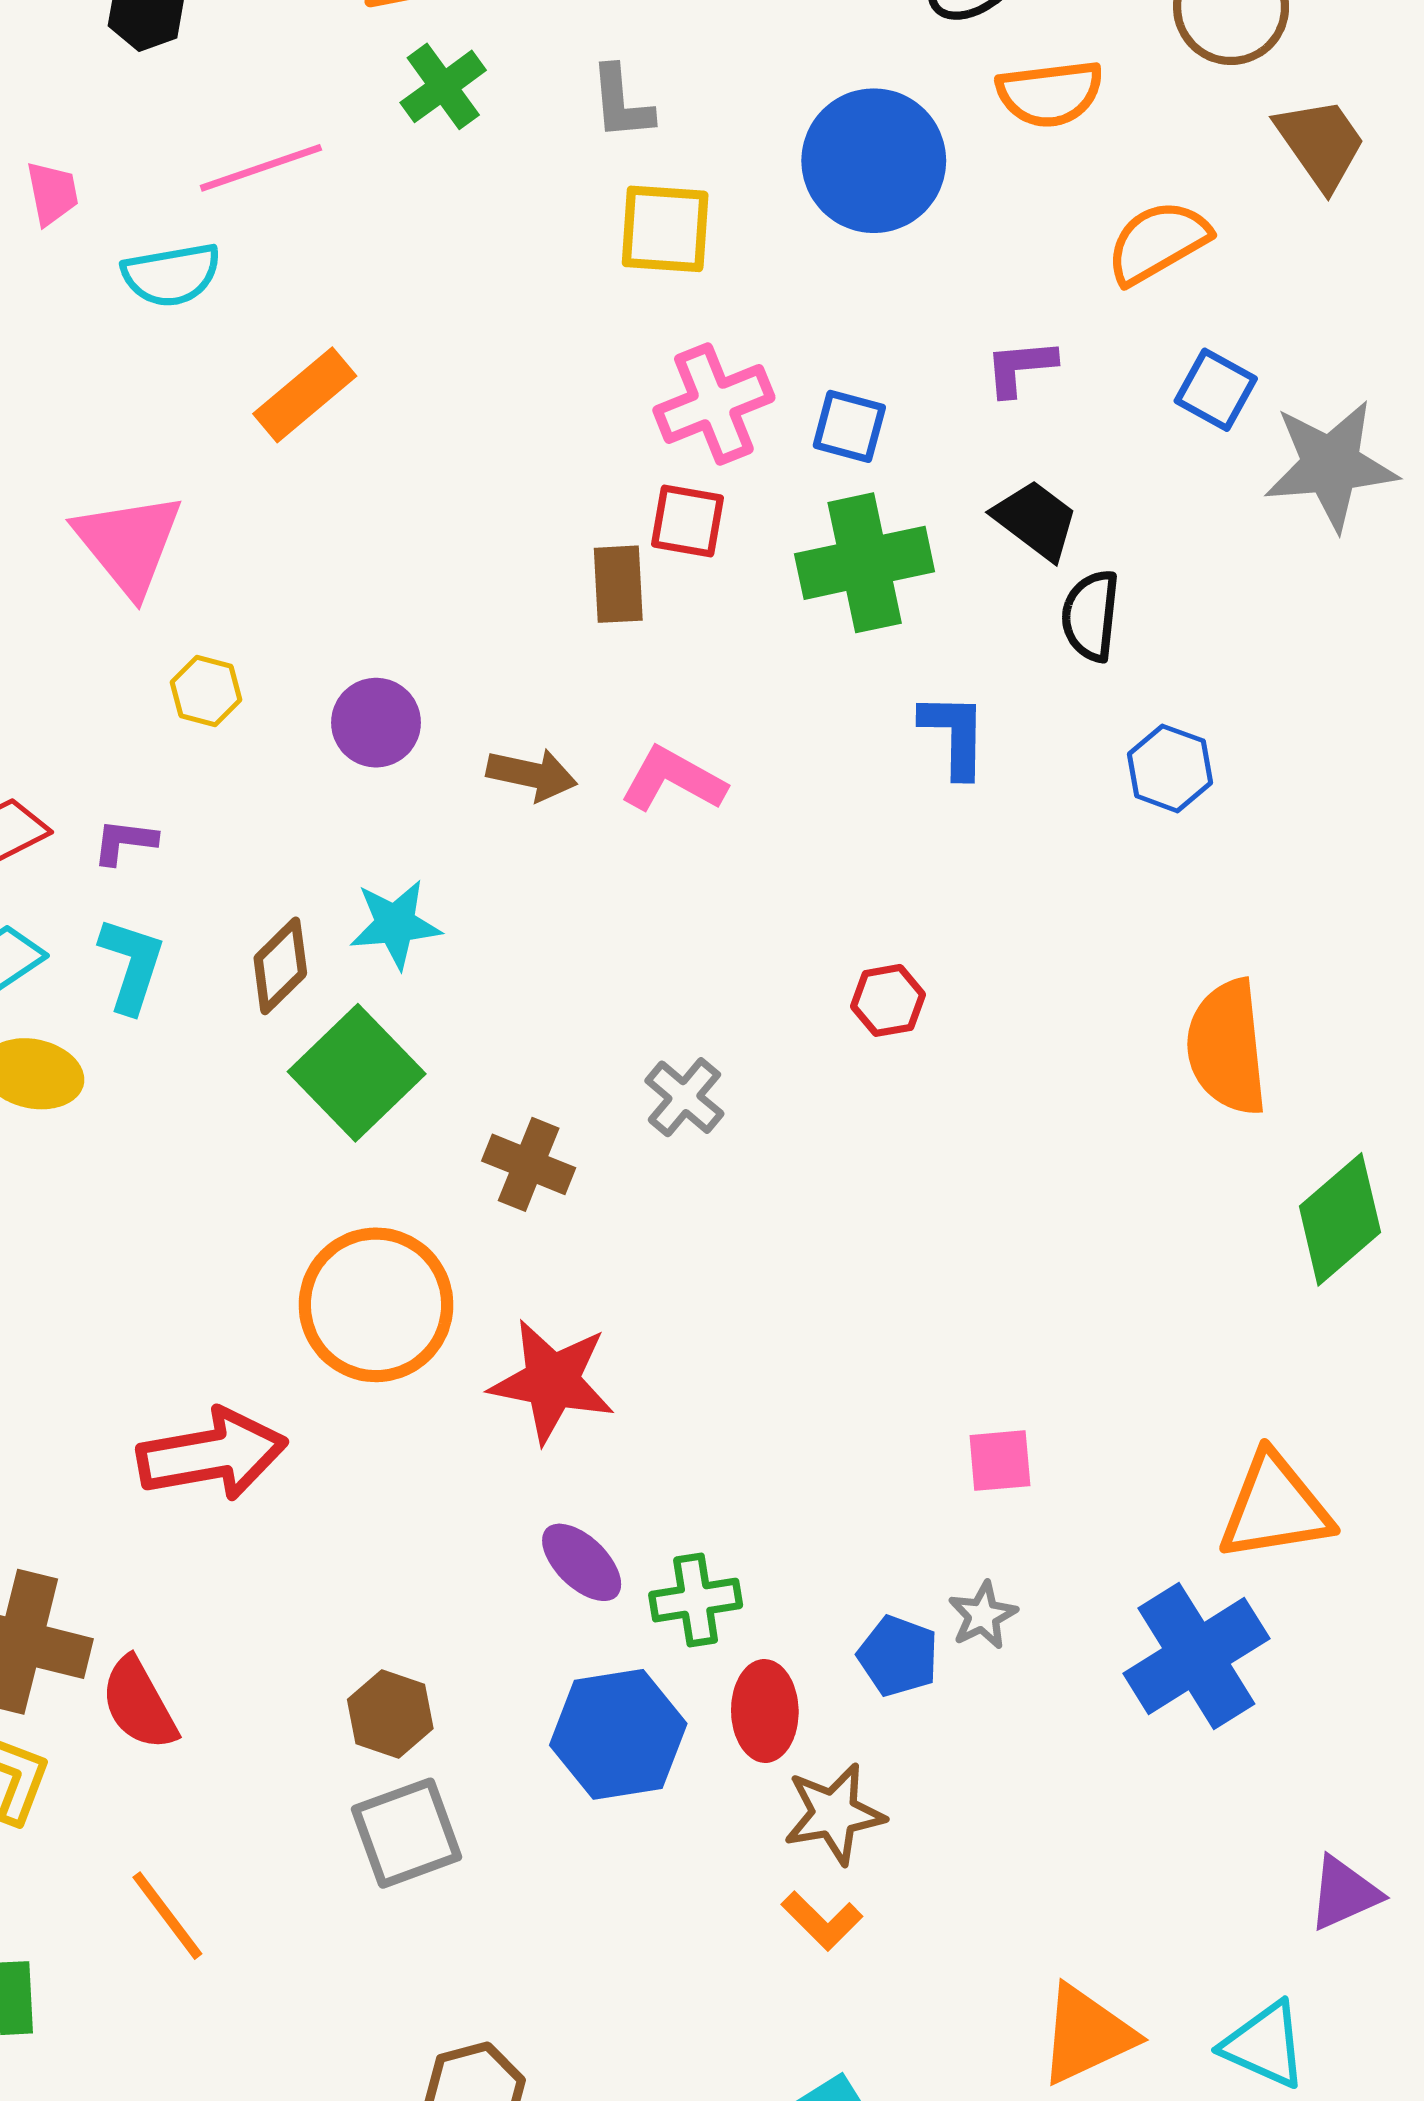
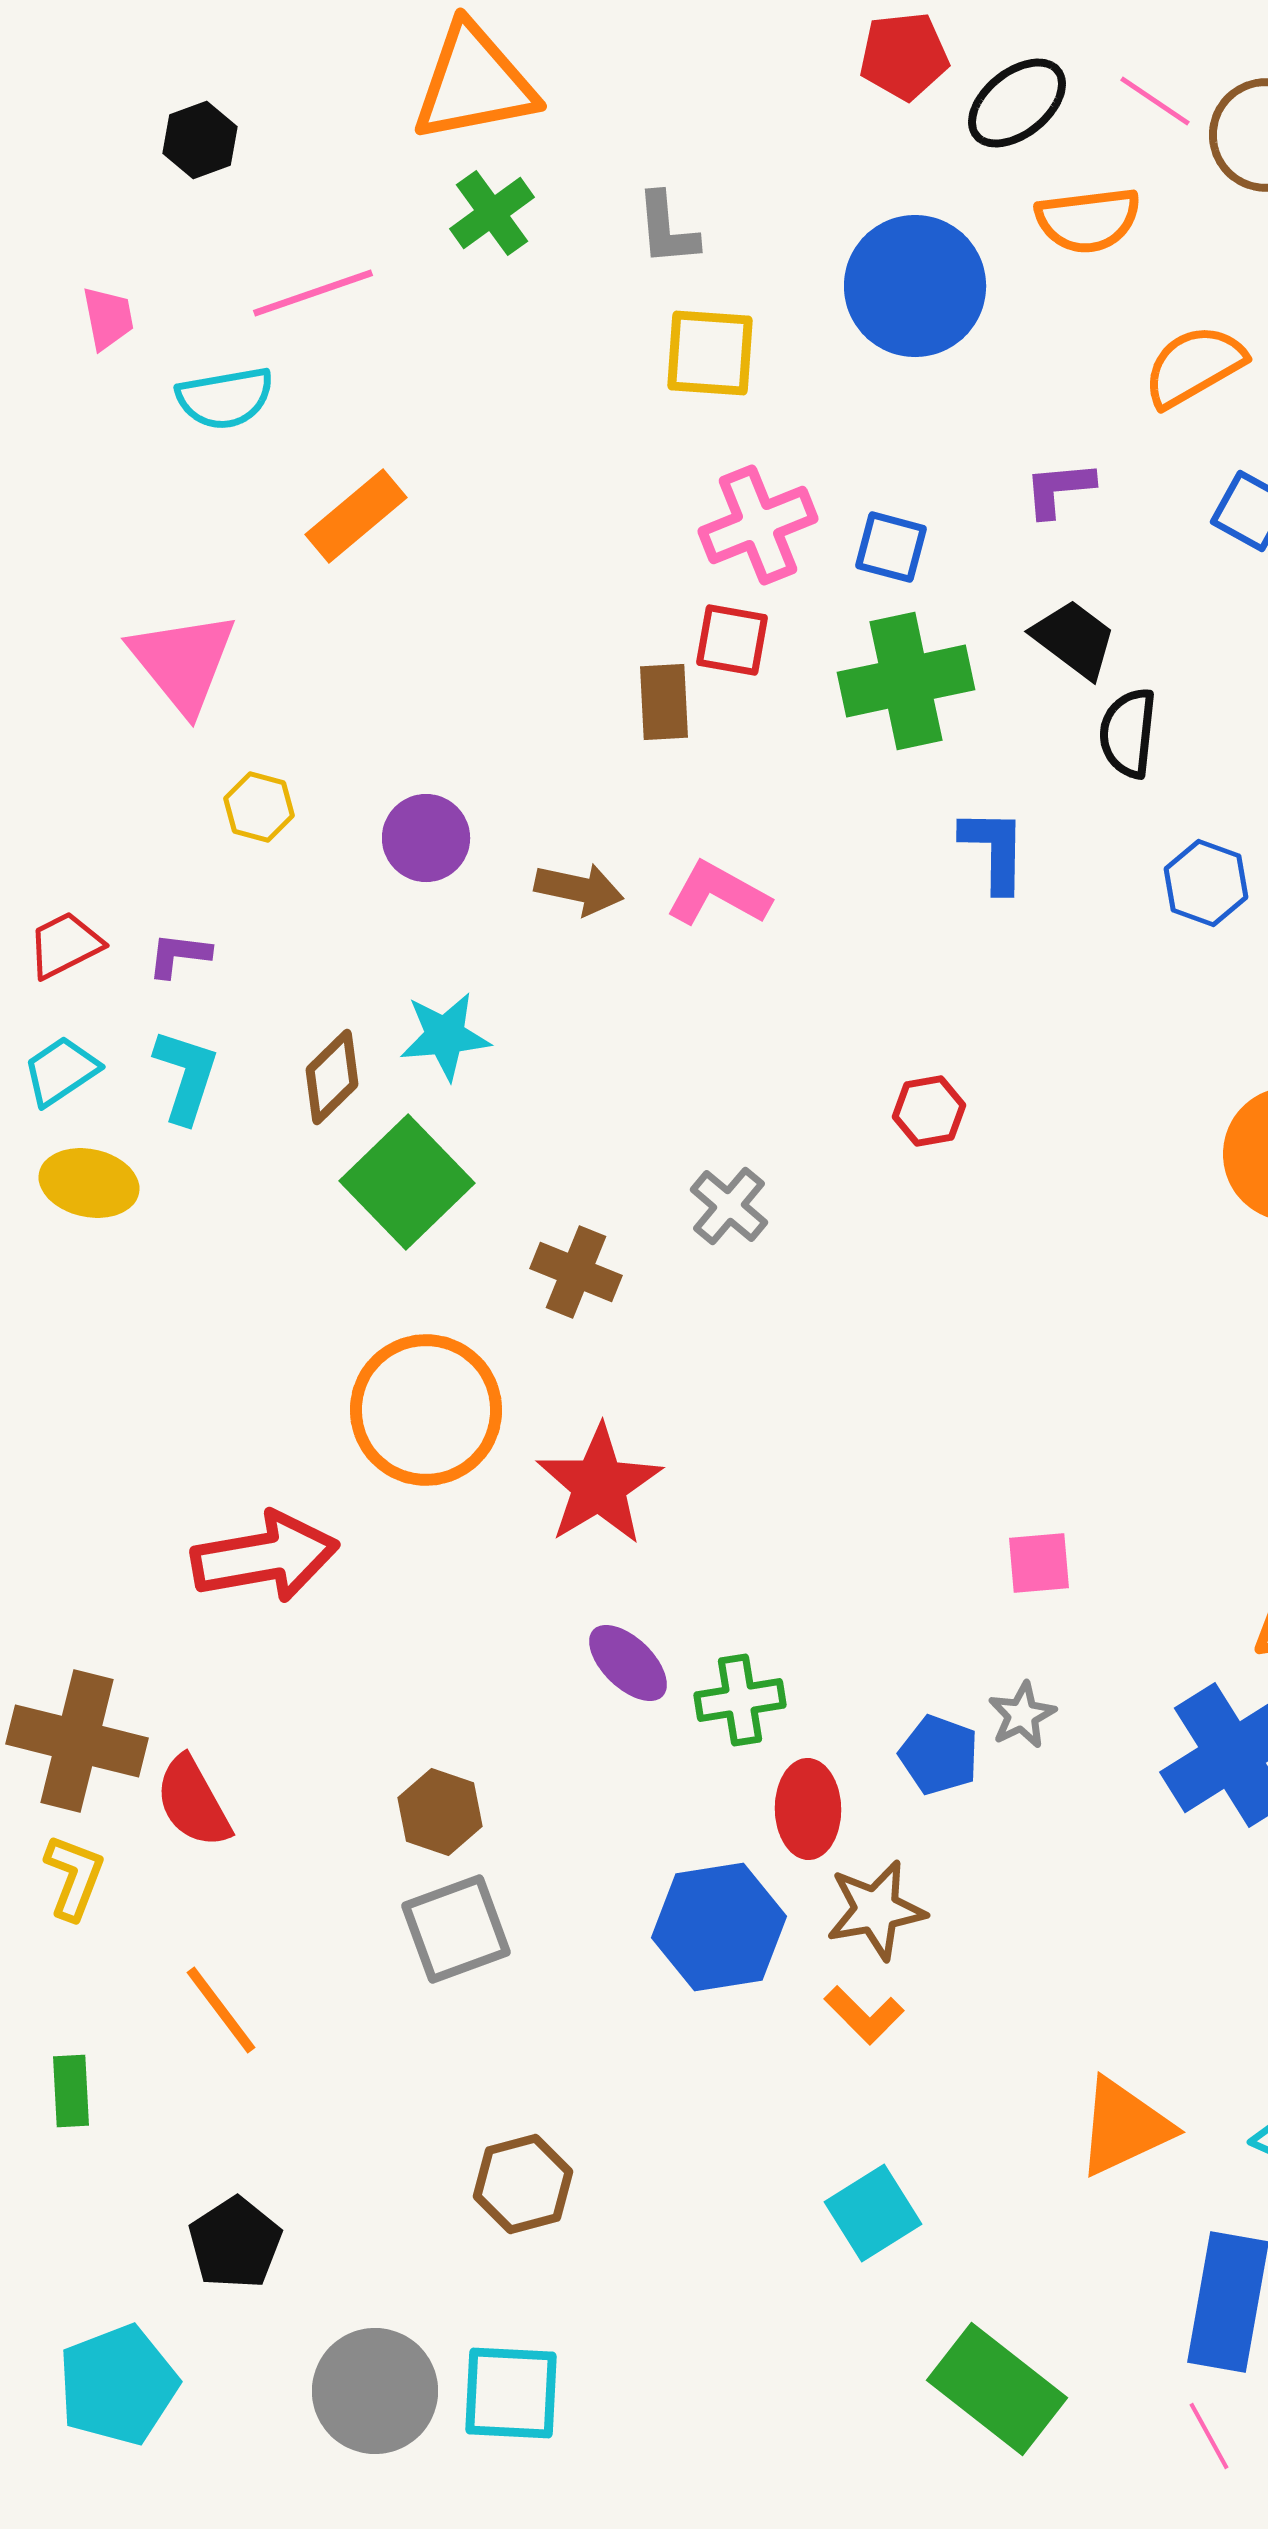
red star: (552, 1381) -> (599, 1485), turned 30
blue hexagon: (618, 1734) -> (719, 1927), moved

